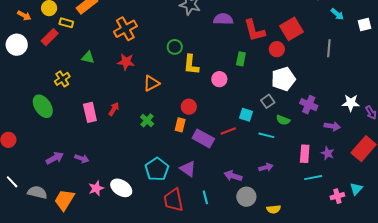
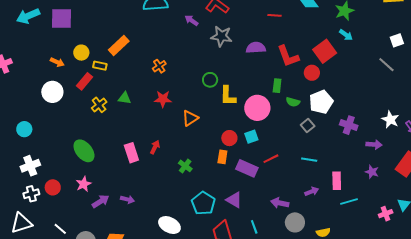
cyan arrow: (337, 14) -> (346, 35), moved
orange cross: (125, 29) -> (159, 66), size x0.6
gray line: (329, 48) -> (386, 65), moved, turned -48
yellow cross: (62, 79) -> (99, 105), moved
pink circle: (219, 79) -> (257, 108), size x1.6
white star: (351, 103) -> (390, 120), turned 30
cyan square: (246, 115) -> (251, 137), moved, turned -32
green cross: (147, 120) -> (185, 166), moved
green semicircle: (283, 120) -> (293, 102), moved
pink rectangle: (305, 154) -> (337, 181), moved
cyan line: (313, 178) -> (349, 201), moved
pink star: (96, 188) -> (84, 184), moved

